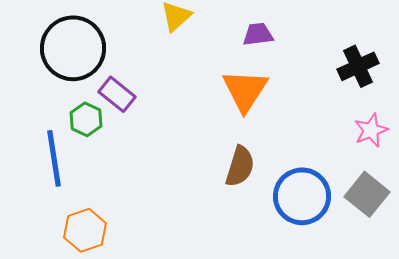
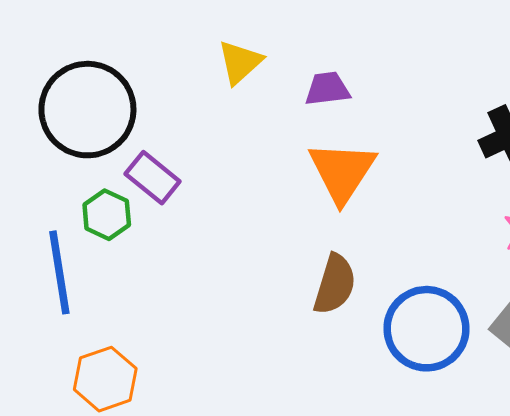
purple trapezoid: (258, 34) -> (327, 89), moved

